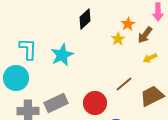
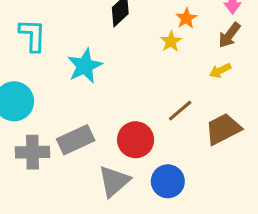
brown arrow: (145, 35) -> (229, 35), moved
cyan L-shape: (28, 49) -> (33, 35), moved

